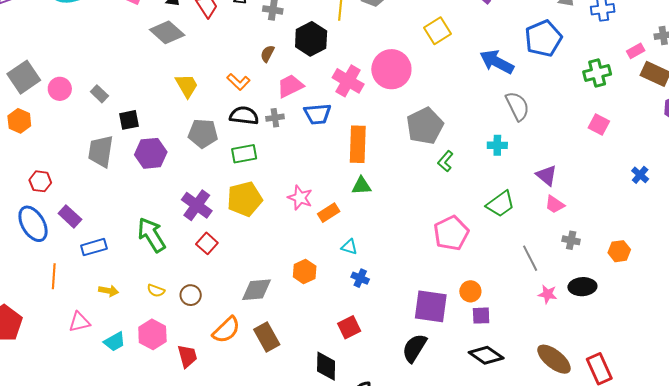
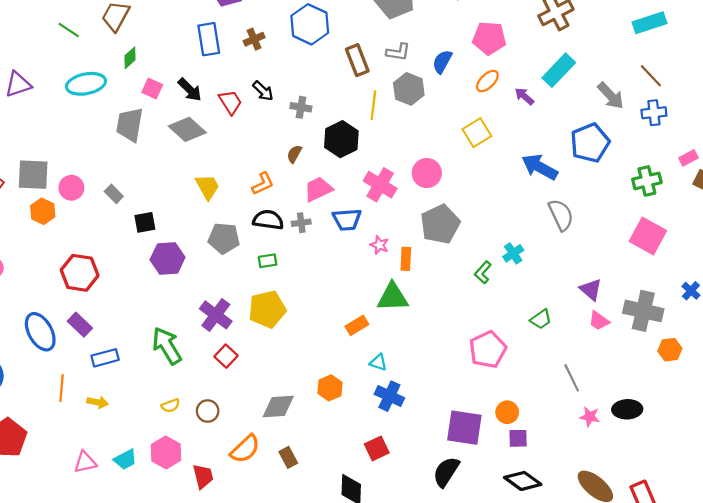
pink circle: (391, 69) -> (427, 173), size x0.7
gray square: (24, 77) -> (33, 175), turned 36
orange L-shape: (238, 82) -> (263, 184), turned -70
orange hexagon: (19, 121) -> (43, 211), moved
pink square: (599, 124) -> (648, 236), size x1.6
gray pentagon: (425, 126) -> (440, 224), moved
orange rectangle: (358, 144) -> (406, 259), moved, size x0.6
cyan cross: (497, 145) -> (513, 253), moved, turned -36
gray trapezoid: (101, 151) -> (130, 125), moved
green rectangle: (244, 154) -> (268, 261), size x0.7
red hexagon: (40, 181) -> (80, 273), moved, size x1.6
green triangle: (362, 186) -> (393, 297), size x1.5
pink star: (300, 198) -> (379, 245), moved, size x0.7
green trapezoid: (500, 204) -> (541, 319), size x0.7
gray cross: (571, 240) -> (643, 311), moved, size x2.0
orange hexagon: (619, 251) -> (670, 350), moved
blue cross: (360, 278) -> (389, 396), size x1.5
yellow arrow: (109, 291) -> (98, 402), moved
yellow semicircle: (156, 291) -> (171, 406), turned -42
pink triangle: (79, 322) -> (85, 462), moved
brown rectangle: (267, 337) -> (288, 457), size x0.7

